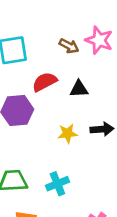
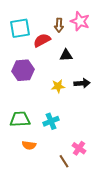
brown arrow: (69, 46) -> (59, 25), turned 64
red semicircle: (45, 82) -> (42, 40), moved

